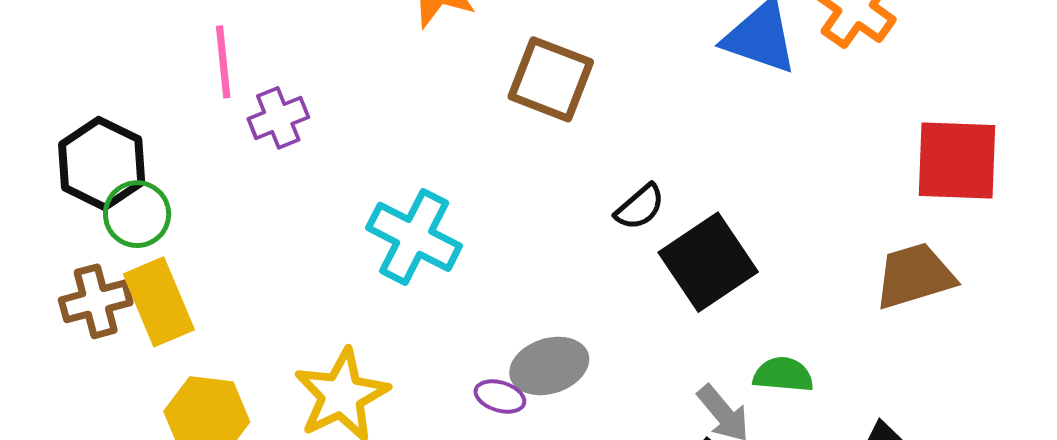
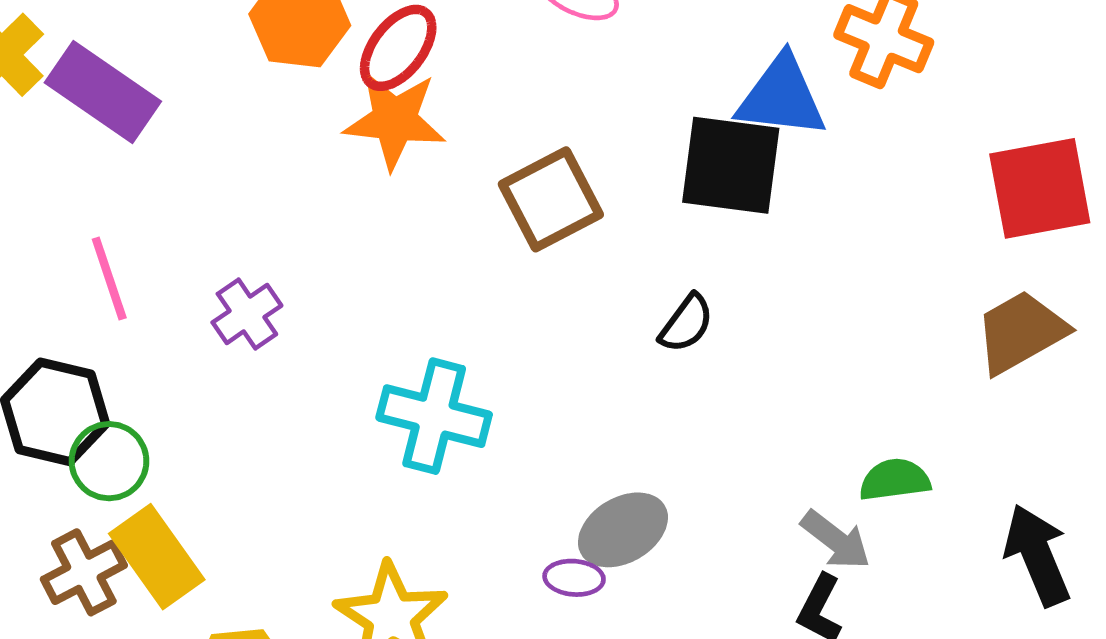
pink line: (223, 62) -> (109, 278), moved
brown square: (551, 79) -> (551, 199), turned -36
black square: (708, 262) -> (731, 165), moved, turned -36

